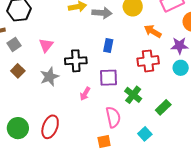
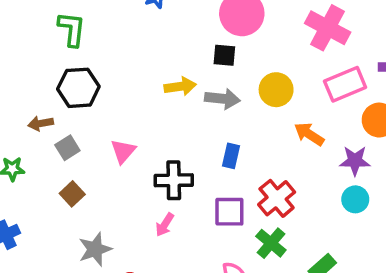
red cross: (148, 61) -> (277, 198), moved, turned -35
gray star: (49, 77) -> (95, 249), moved
pink arrow: (85, 94) -> (165, 225), moved

